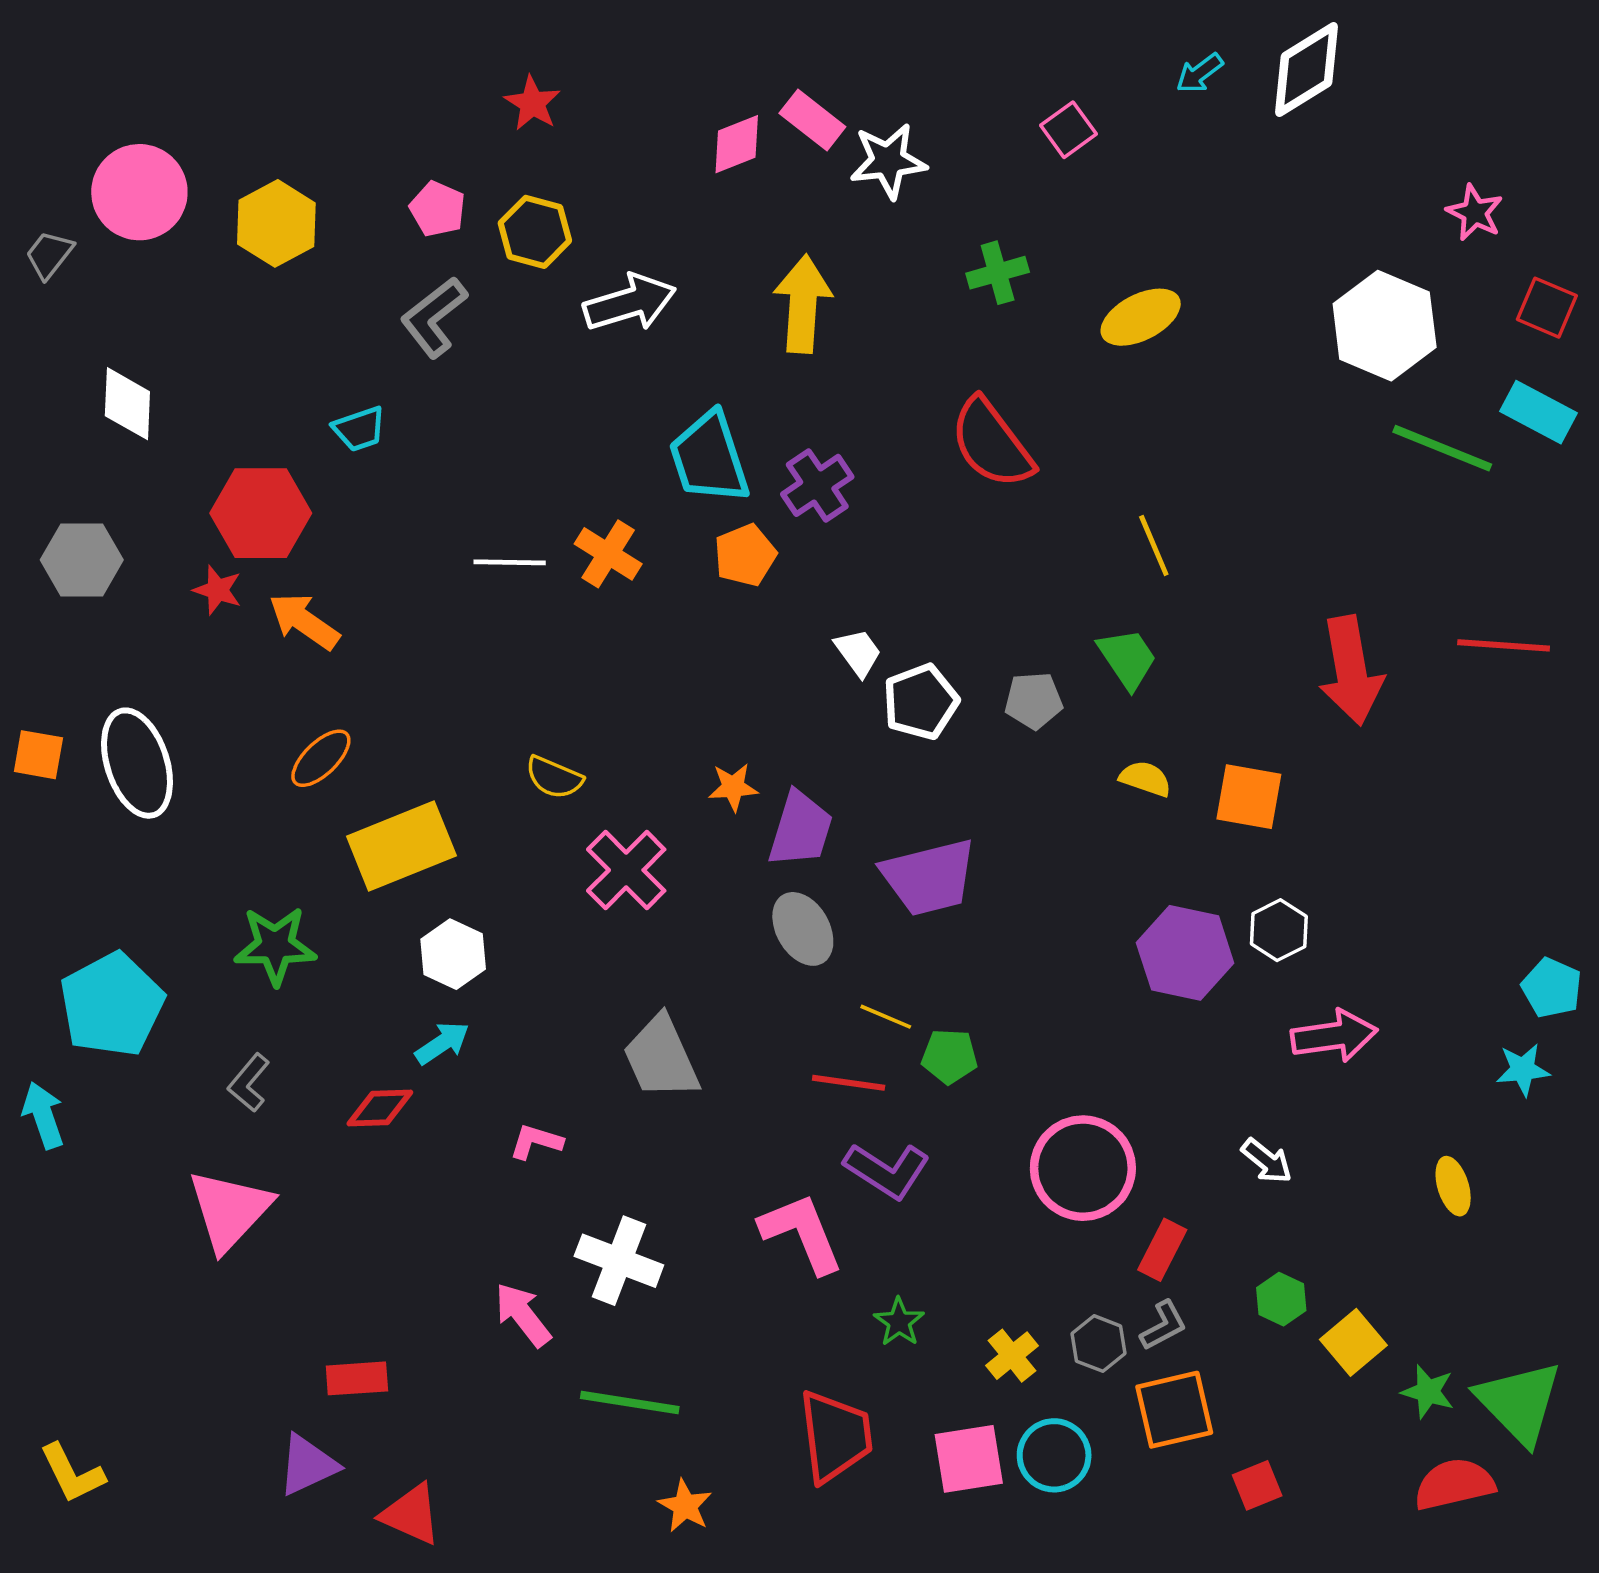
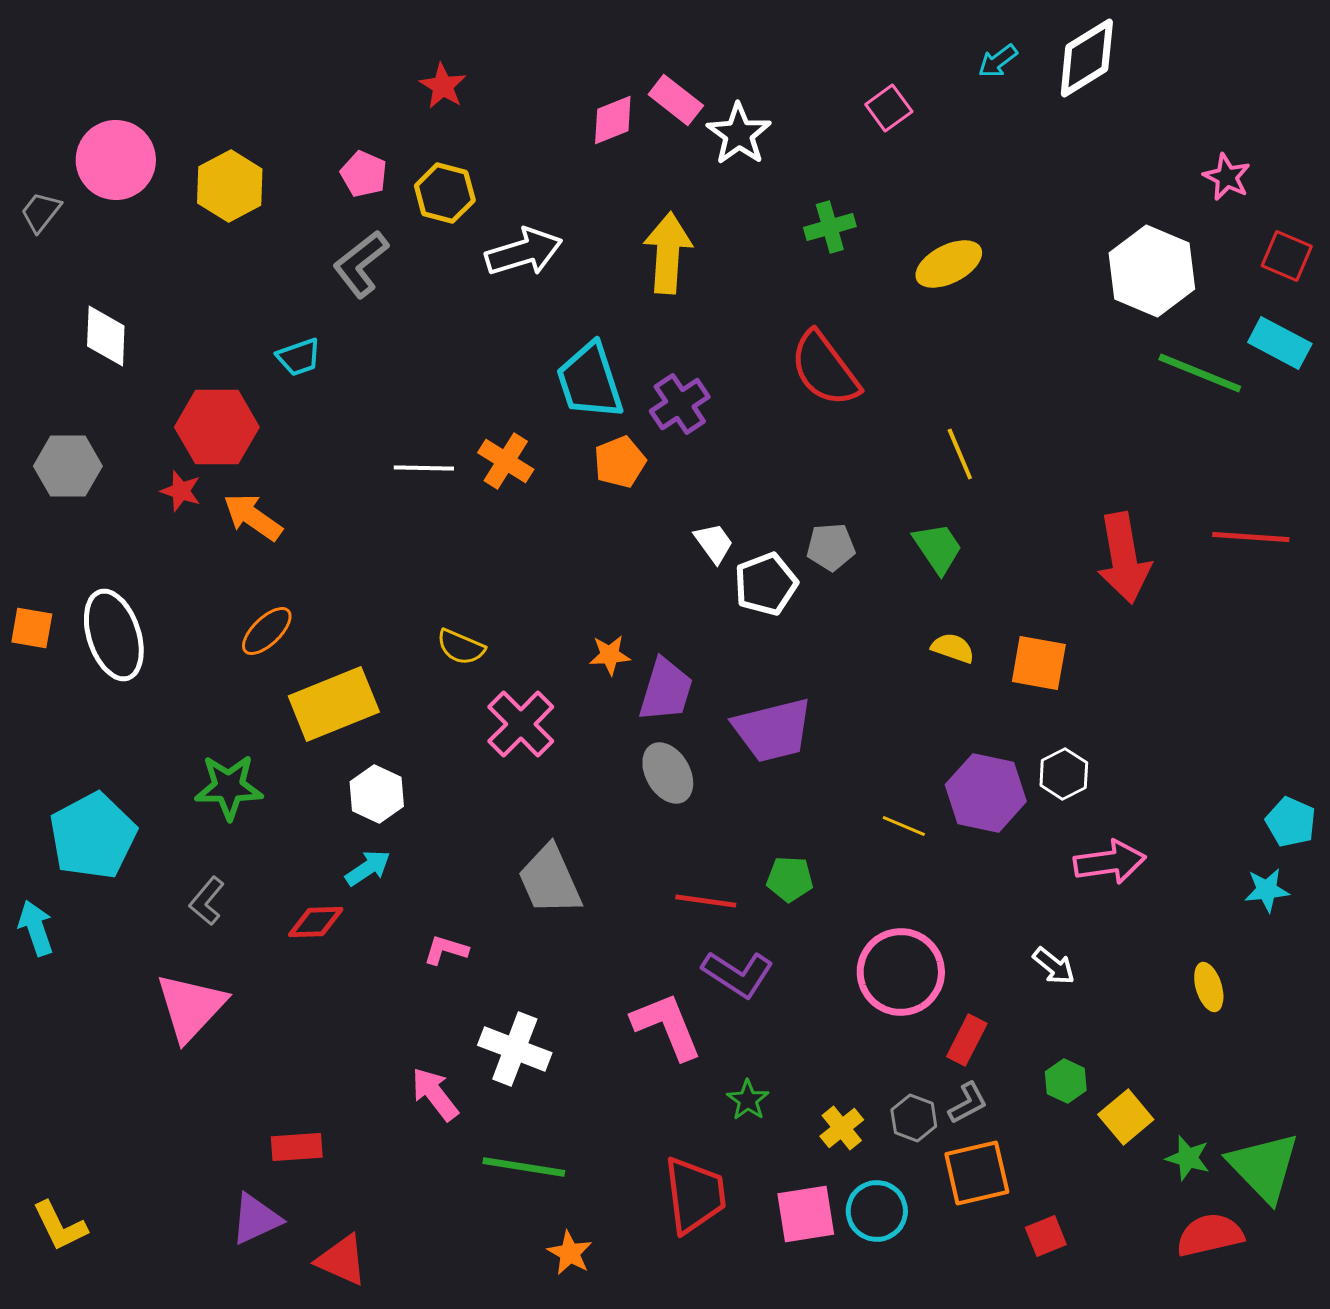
white star: (888, 161) -> (739, 134), turned -30
gray pentagon: (1034, 701) -> (831, 547), moved
yellow line: (886, 1017) -> (904, 826), moved

